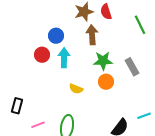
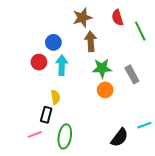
red semicircle: (106, 12) -> (117, 18), moved
yellow semicircle: (76, 89) -> (55, 97), moved, turned -120
black rectangle: (17, 106) -> (46, 115), moved

